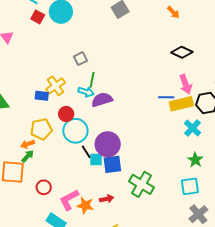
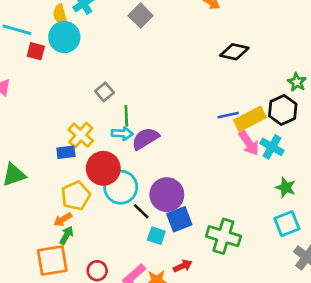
pink arrow: (186, 84) -> (249, 143), moved
red circle: (66, 114) -> (103, 168), size x1.6
cyan square: (96, 160) -> (156, 236), moved, turned 32

